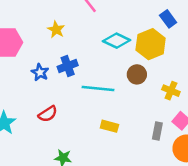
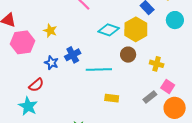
yellow star: (56, 30) -> (50, 31), moved
red semicircle: (48, 114) -> (36, 85), moved
gray rectangle: (157, 131) -> (150, 97), turned 48

